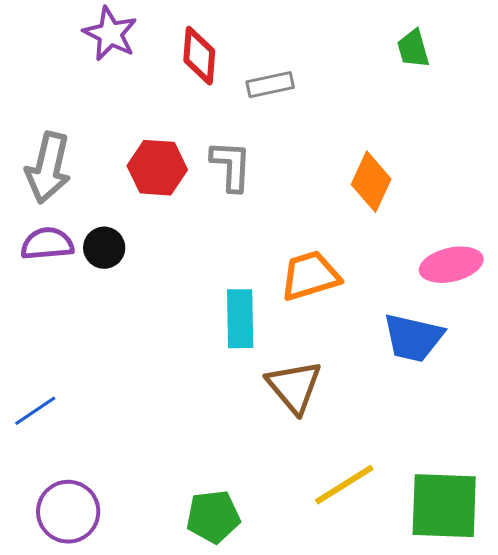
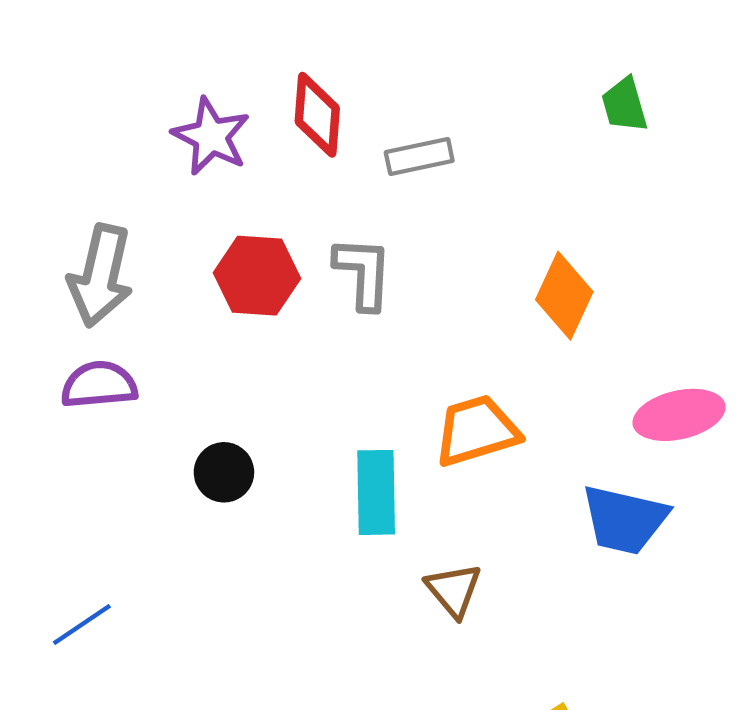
purple star: (110, 34) -> (211, 136), moved
black circle: (104, 248) -> (224, 472), moved
brown triangle: (294, 387) -> (454, 590), size x0.7

